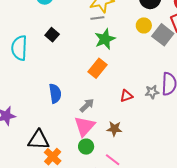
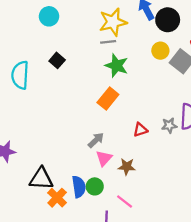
green star: (105, 39) -> (117, 66), turned -30
blue semicircle: (55, 93) -> (79, 187), moved
pink triangle: (84, 126) -> (104, 158), moved, size x0.7

